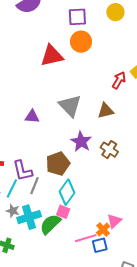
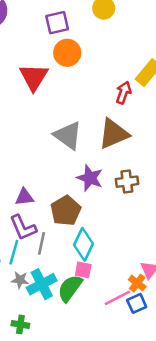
red triangle: (52, 56) -> (34, 77), turned -35
brown triangle: (106, 111) -> (114, 134), size x1.5
purple triangle: (32, 117) -> (24, 197), moved
brown cross: (109, 150) -> (127, 182), turned -30

